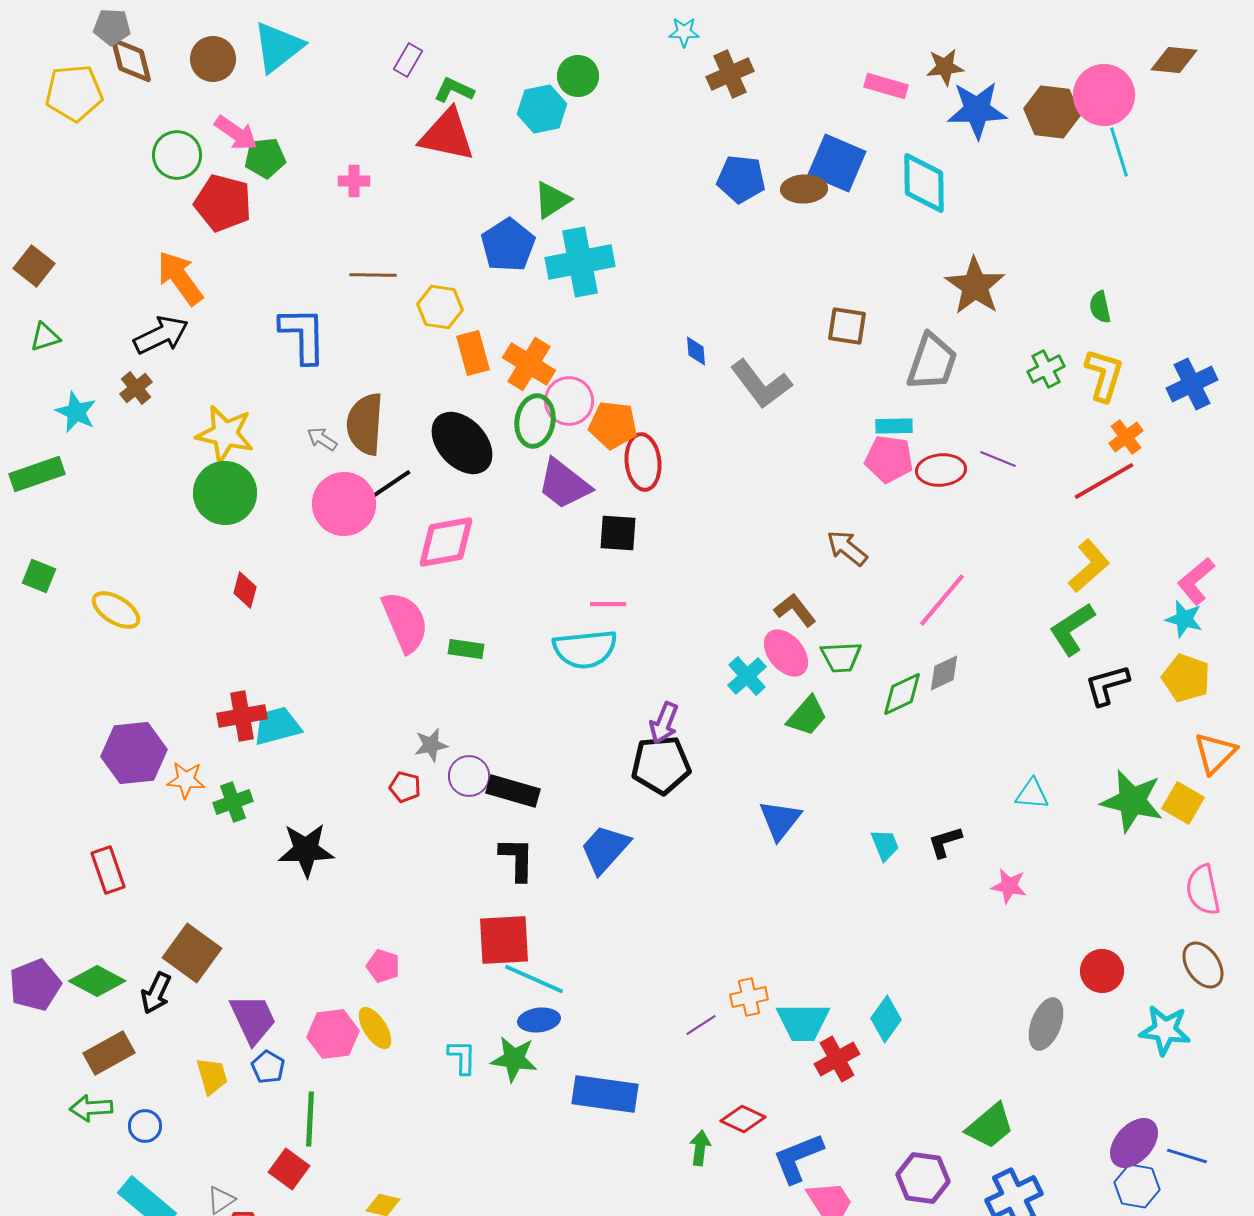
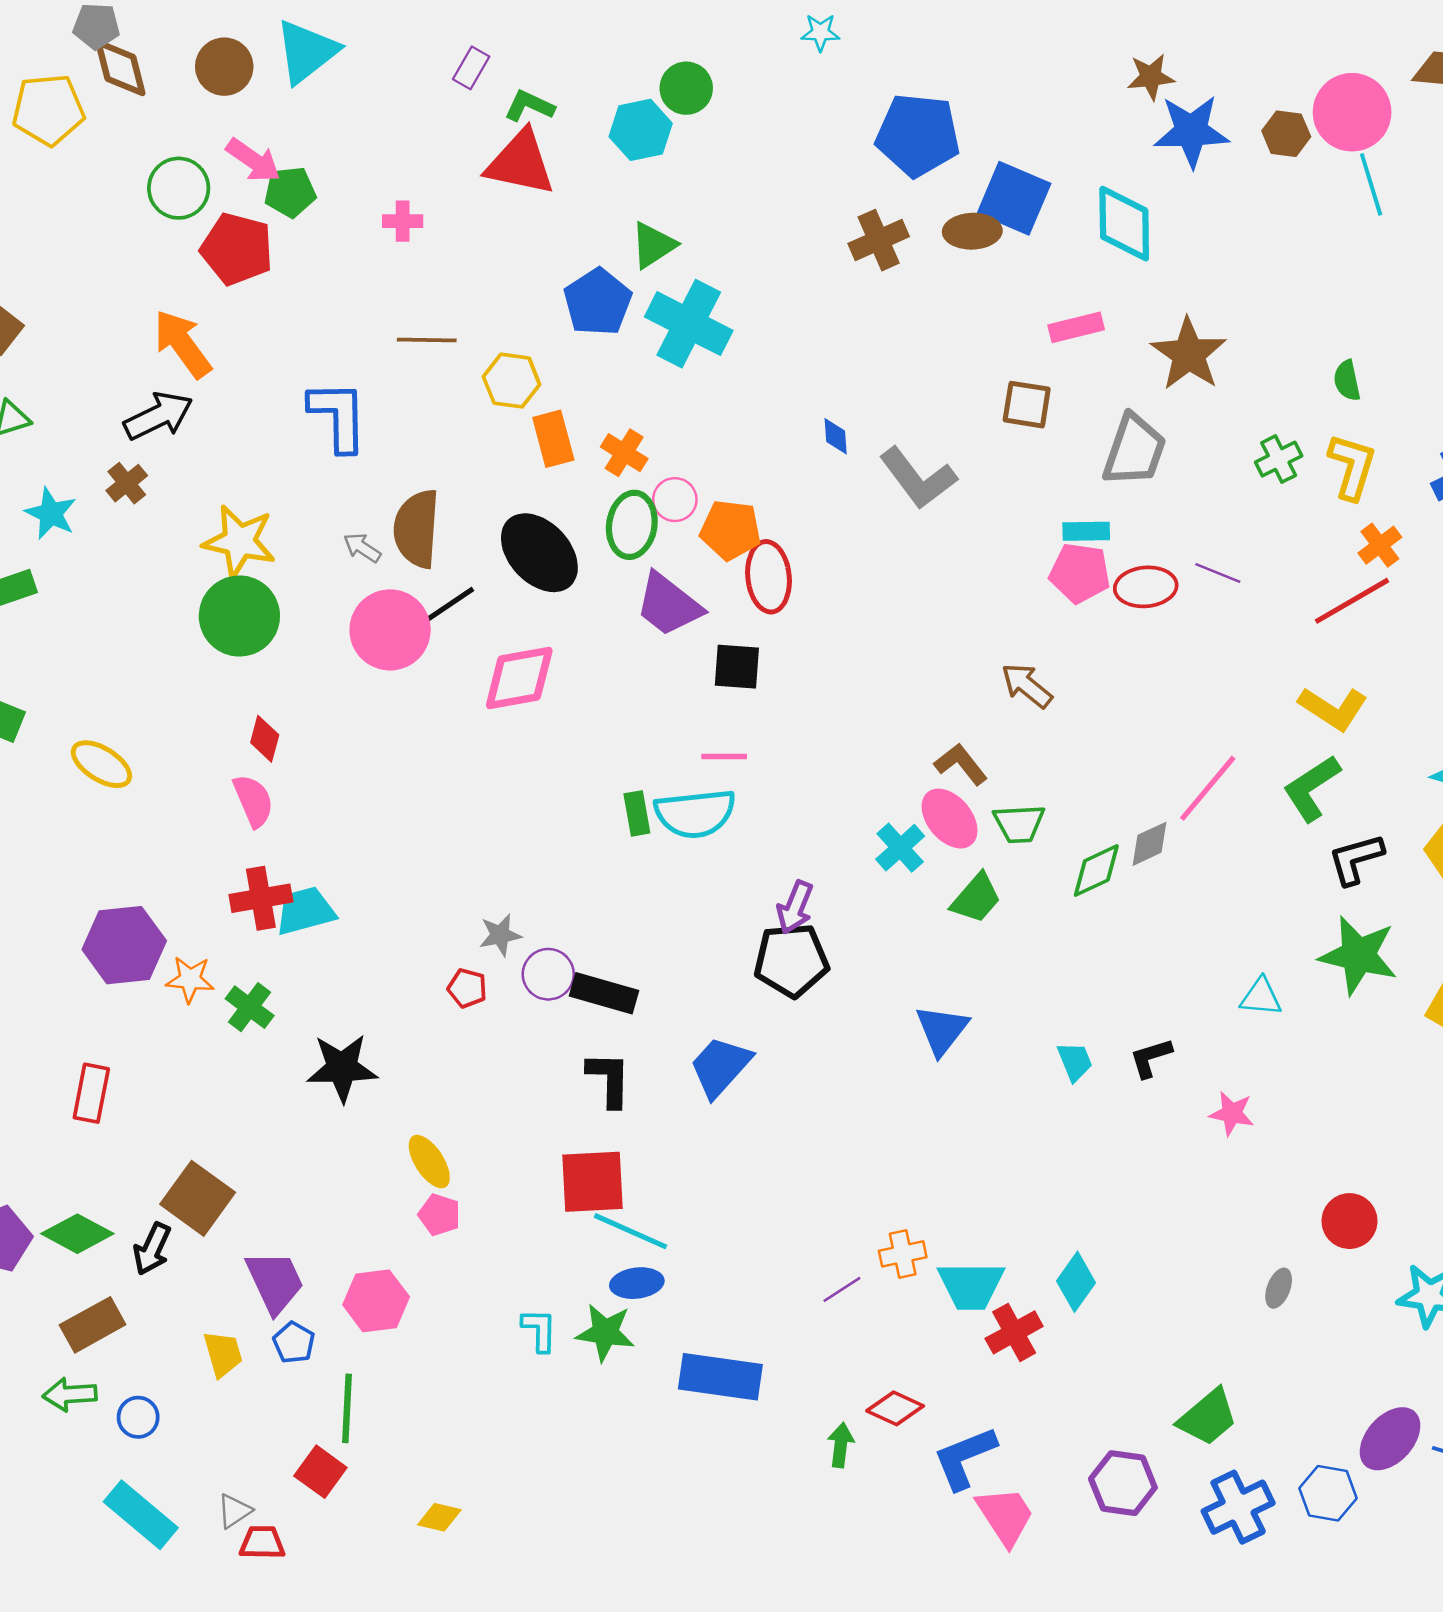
brown cross: (730, 74) -> (879, 240), moved
pink rectangle: (886, 86) -> (1076, 327), moved, turned -30
brown hexagon: (1052, 112) -> (1286, 134), size x0.7
blue pentagon: (741, 179) -> (918, 135), moved, size x1.4
cyan cross: (580, 262) -> (689, 324), turned 38
orange cross: (529, 364) -> (624, 453), size x0.7
pink circle: (569, 401) -> (675, 500), size x0.7
yellow L-shape: (1089, 566) -> (1333, 708), turned 74
pink line: (942, 600) -> (1208, 788), moved
pink semicircle: (405, 622) -> (253, 801), moved, size x0.7
green rectangle: (466, 649) -> (637, 813), moved, turned 72
green star: (1132, 801) -> (1358, 955), moved
green cross: (233, 802) -> (250, 1007), turned -33
red rectangle: (108, 870) -> (91, 1093), turned 30
gray ellipse: (1046, 1024) -> (1279, 1288), size x0.6
yellow ellipse: (375, 1028) -> (429, 1162), moved
blue hexagon: (1137, 1186) -> (1328, 1493), moved

